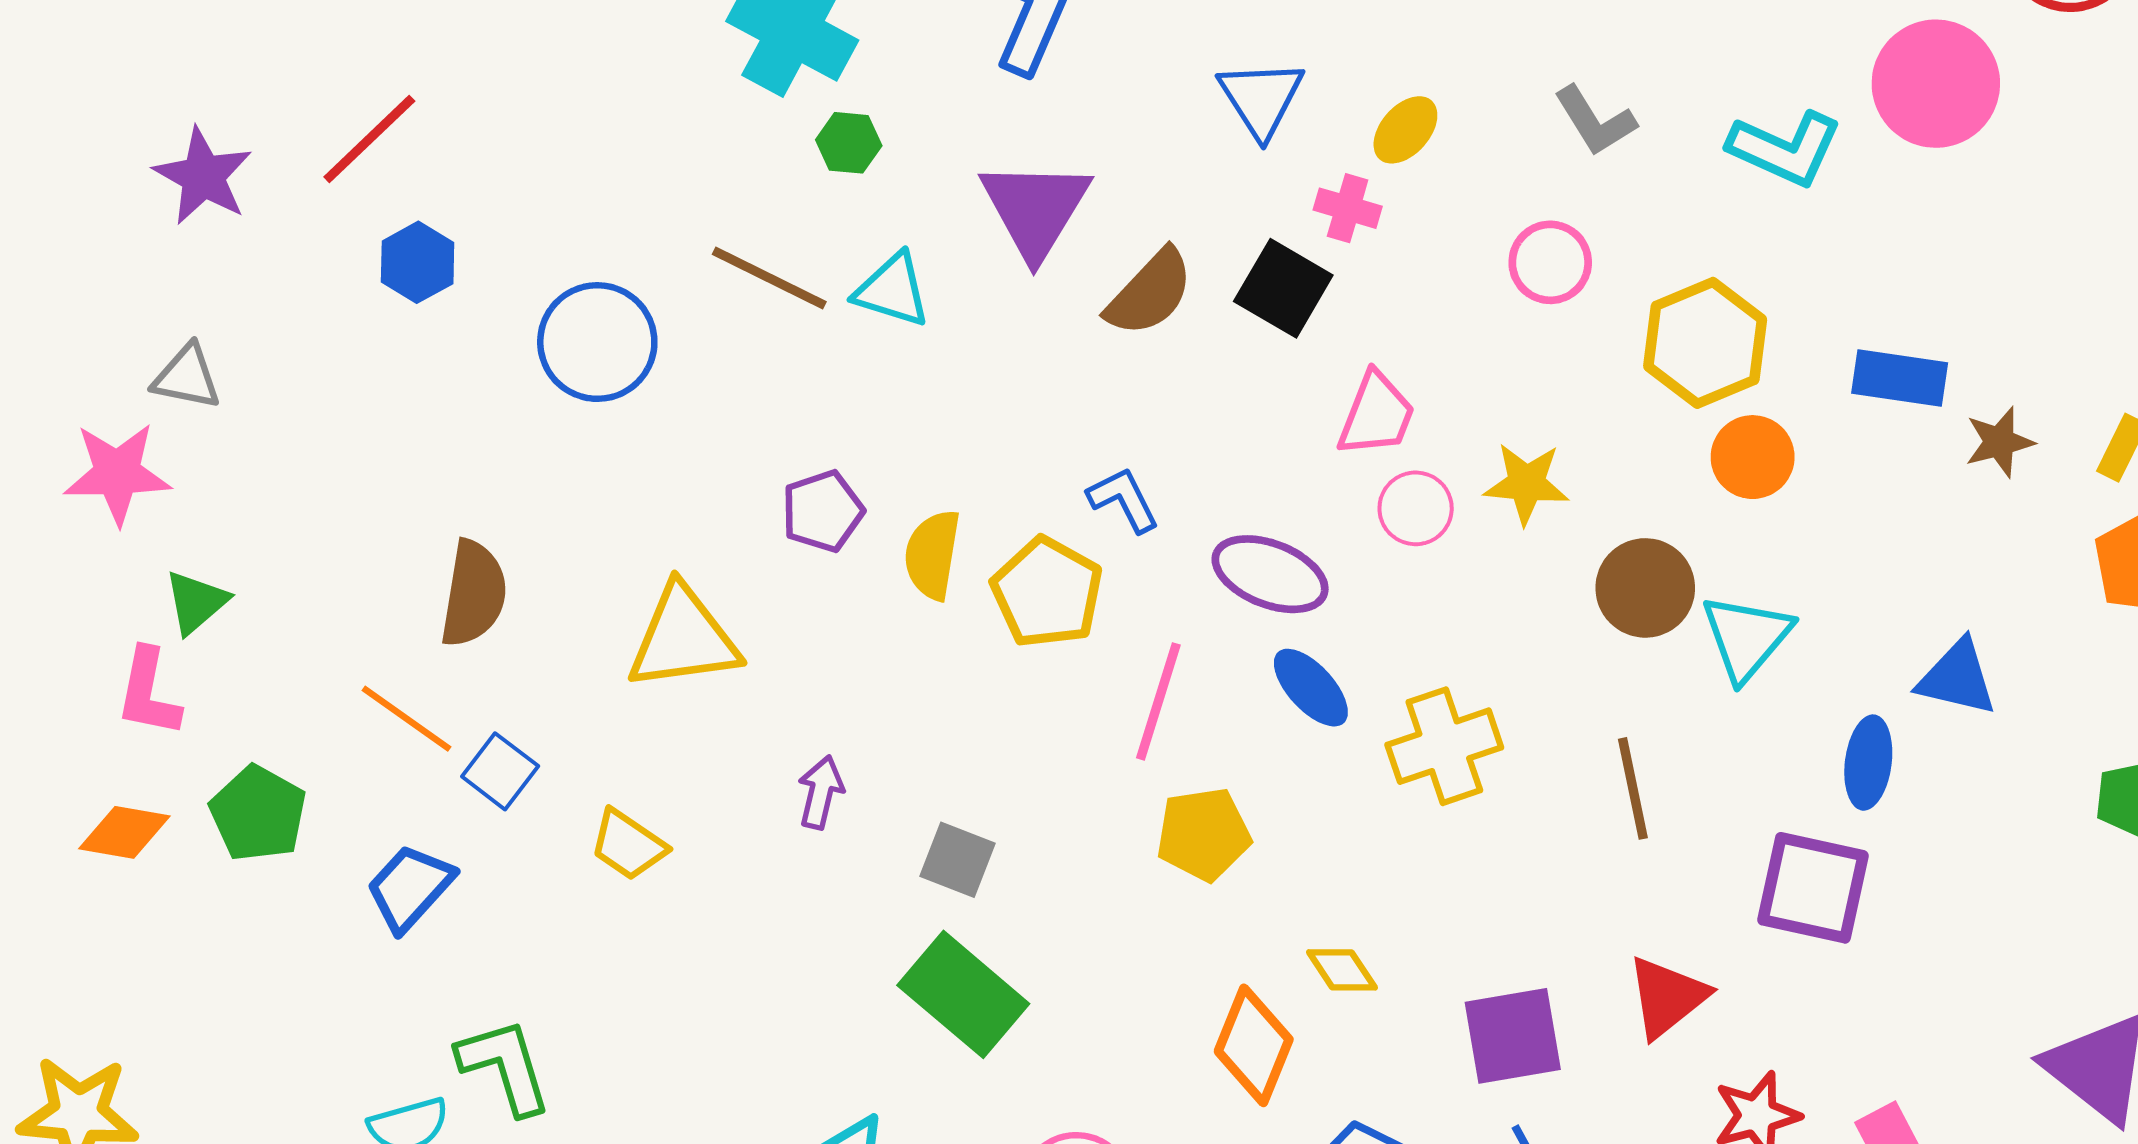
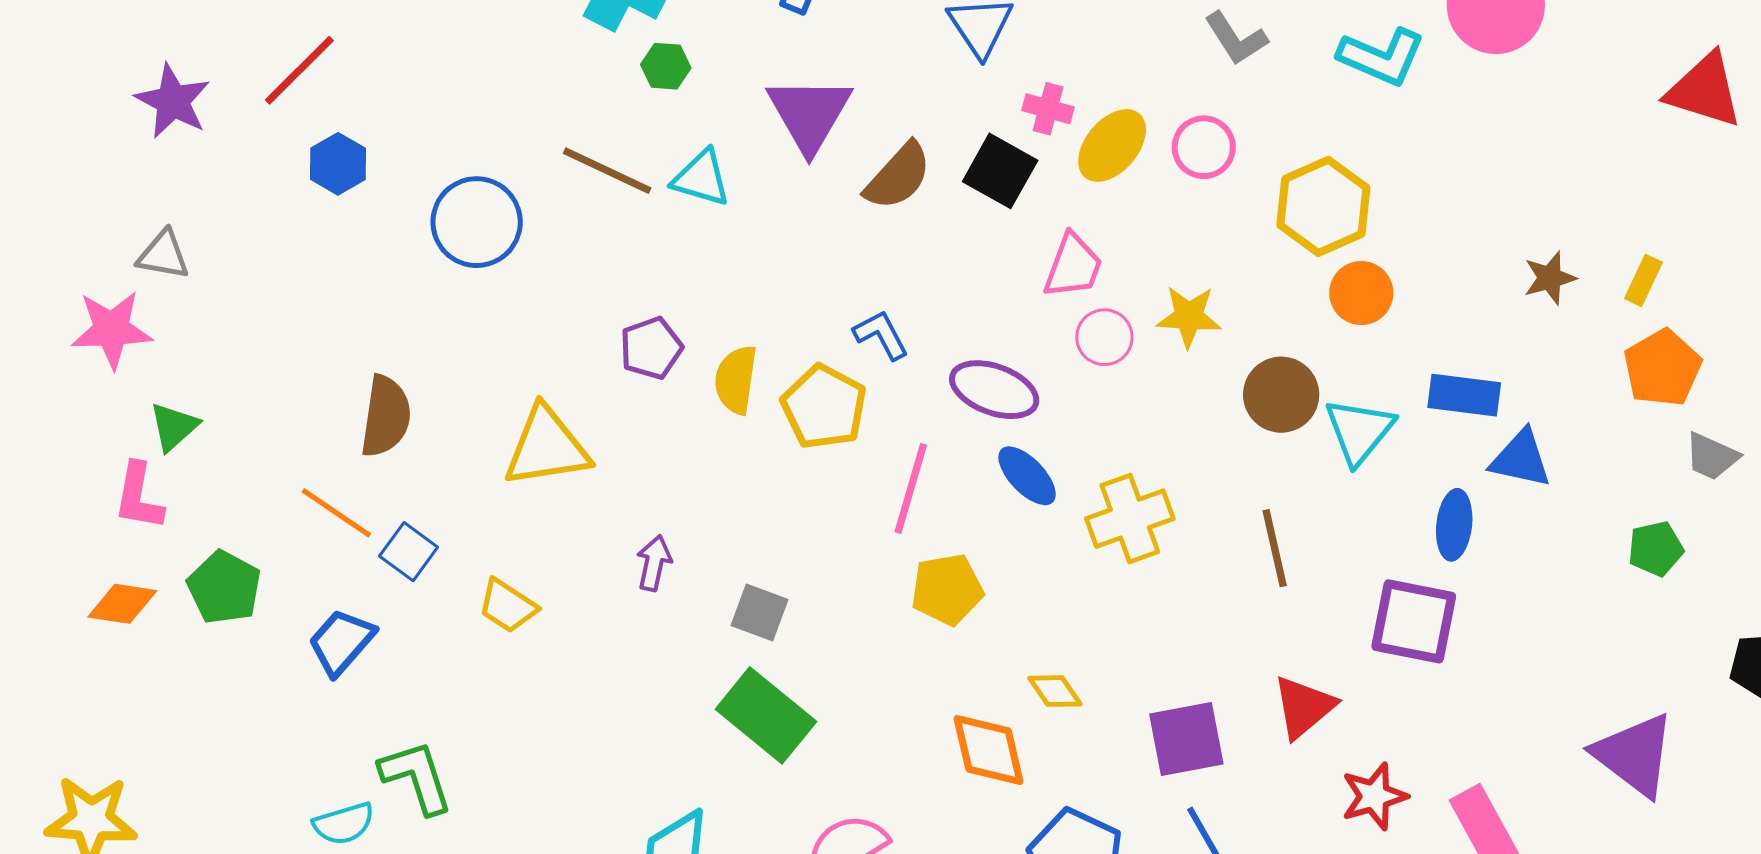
yellow ellipse: (1405, 130) -> (1112, 145), moved, size x1.4
blue rectangle: (1900, 378) -> (1464, 395), moved
orange diamond: (1254, 1045) -> (989, 750), turned -34

